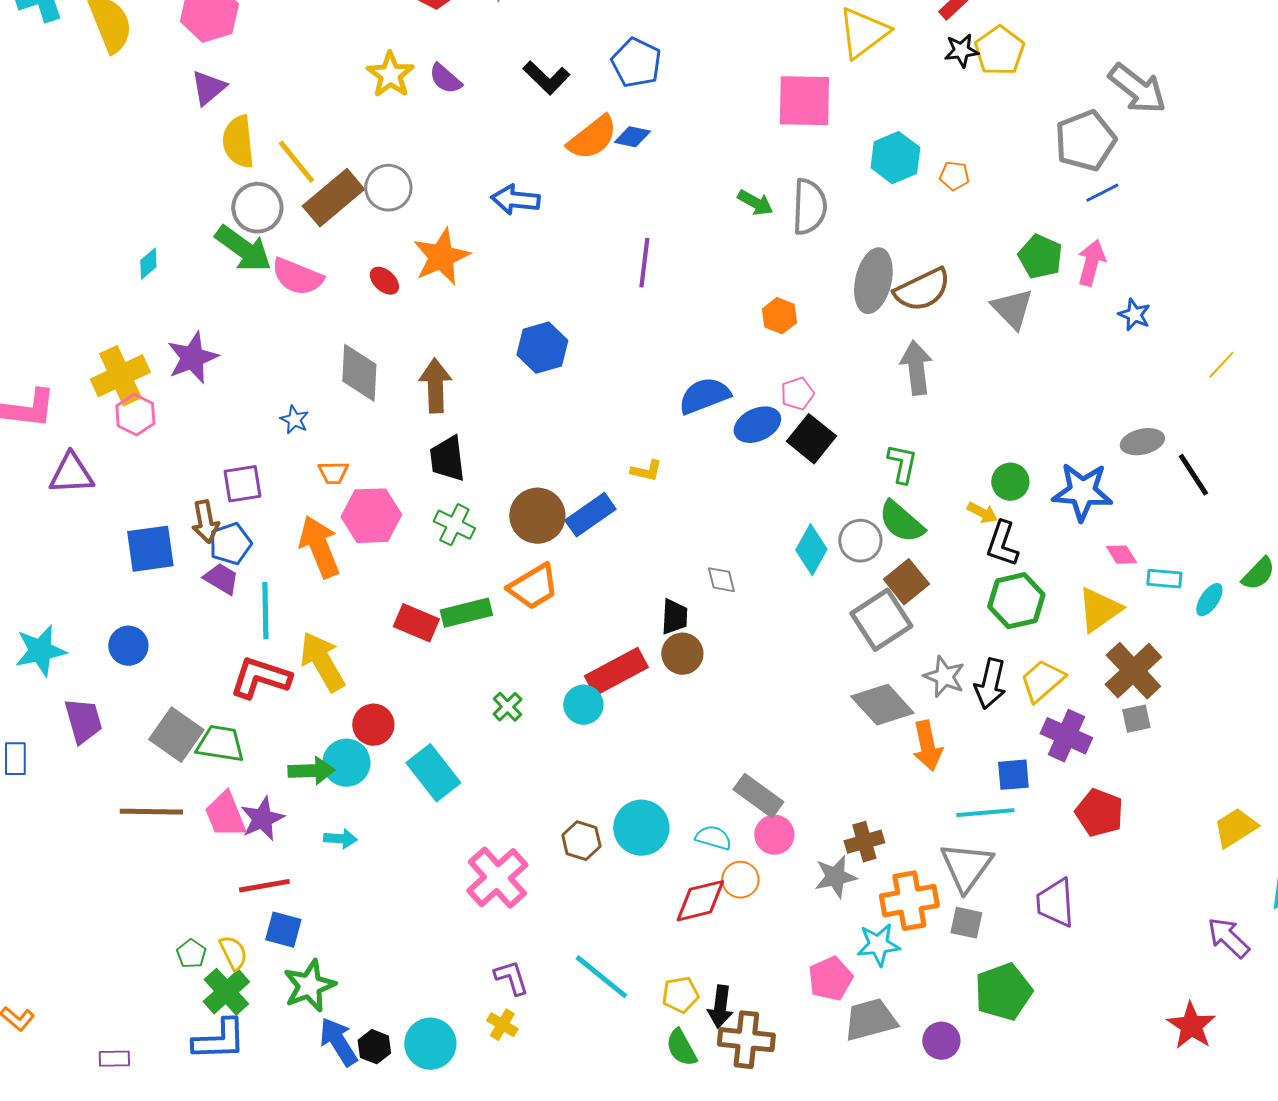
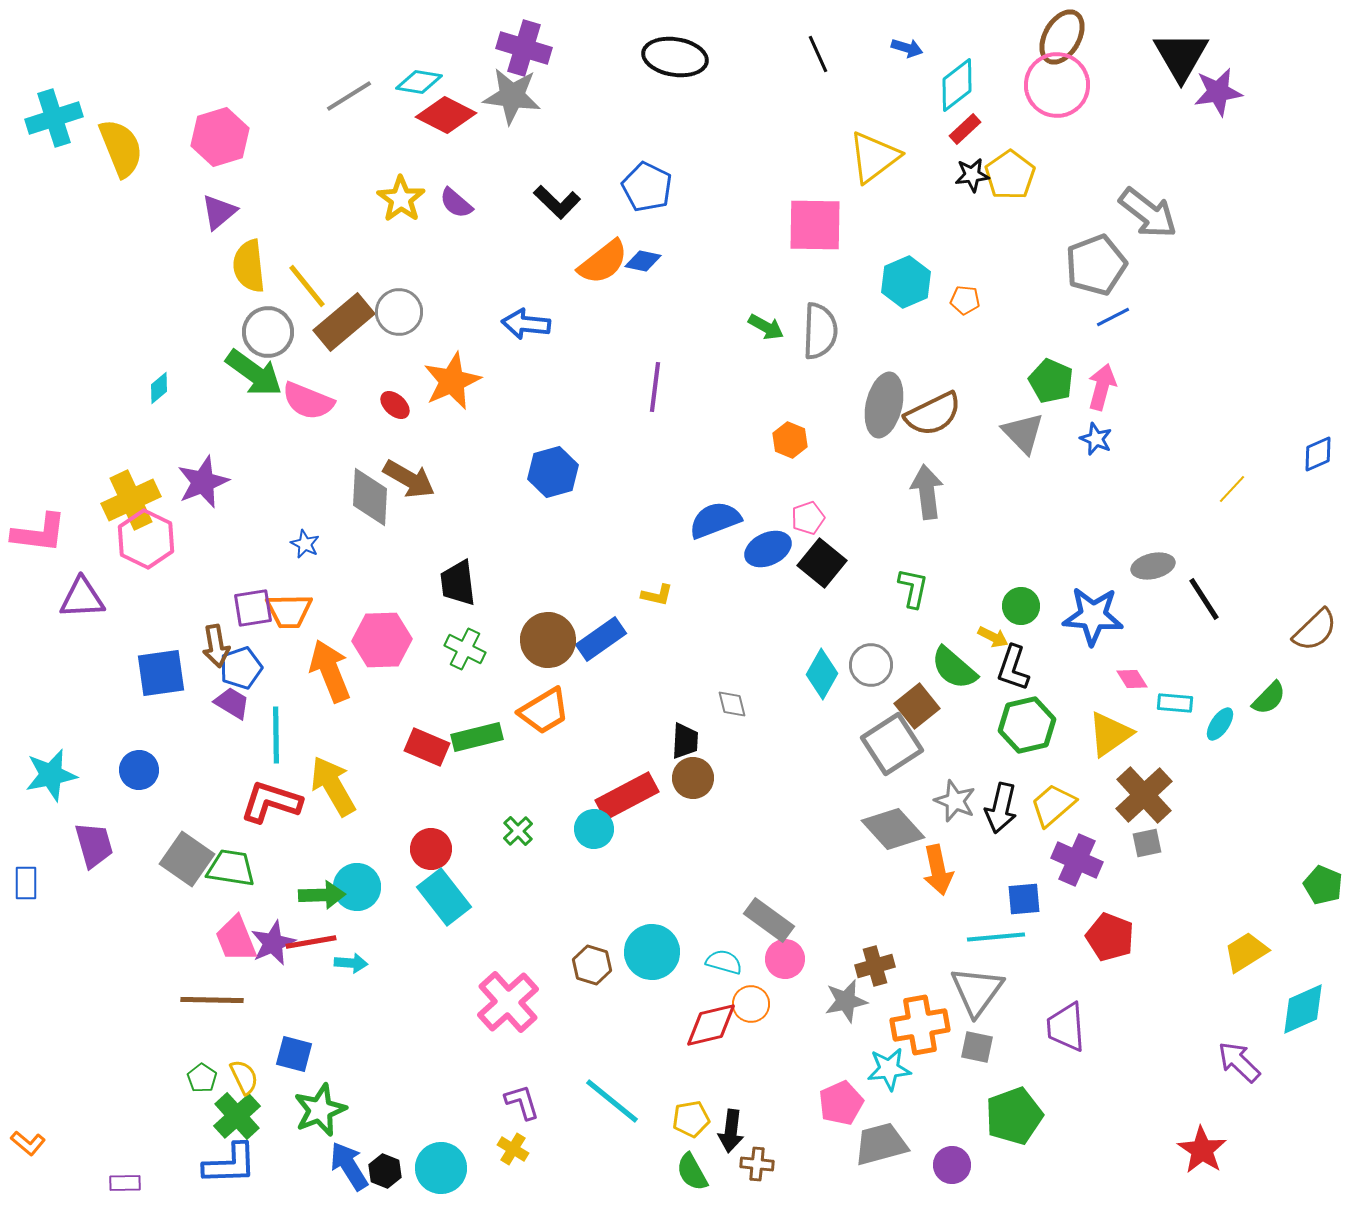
blue star: (1134, 315) -> (1096, 439), moved
brown arrow: (435, 386) -> (409, 479), moved, turned 122
pink hexagon: (135, 415) -> (146, 539), size x1.4
orange trapezoid: (333, 473) -> (289, 611), moved, size x1.5
green semicircle: (901, 522) -> (954, 668), moved
red circle: (373, 725) -> (431, 849), moved
brown line: (151, 812) -> (212, 1000), moved
red line: (264, 886) -> (311, 942), moved
brown cross: (746, 1040) -> (757, 1164), size x0.6

